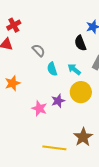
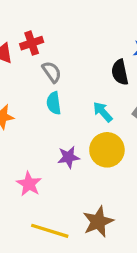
red cross: (14, 25) -> (32, 43), moved
cyan semicircle: (52, 69) -> (54, 103), moved
pink star: (39, 108) -> (29, 184), moved

